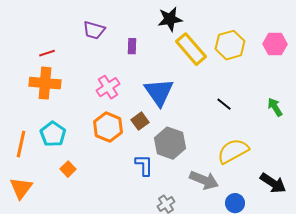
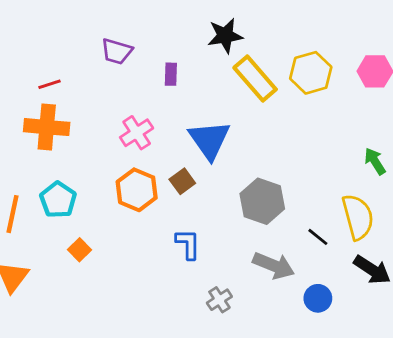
black line: (224, 104) -> (318, 237), moved
gray hexagon: (170, 143) -> (262, 201), moved
yellow semicircle: (233, 151) -> (358, 217), moved, turned 104

